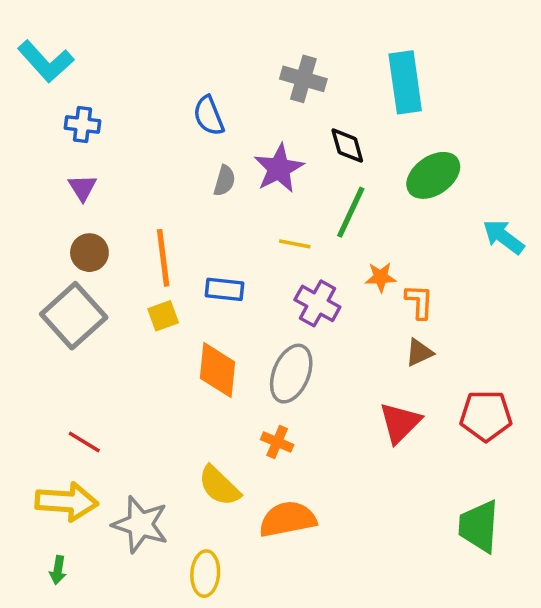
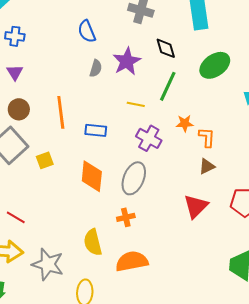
yellow square: (163, 316) -> (45, 160), moved
orange cross: (277, 442) -> (126, 217), turned -36
yellow semicircle: (219, 486) -> (93, 242), turned 32

